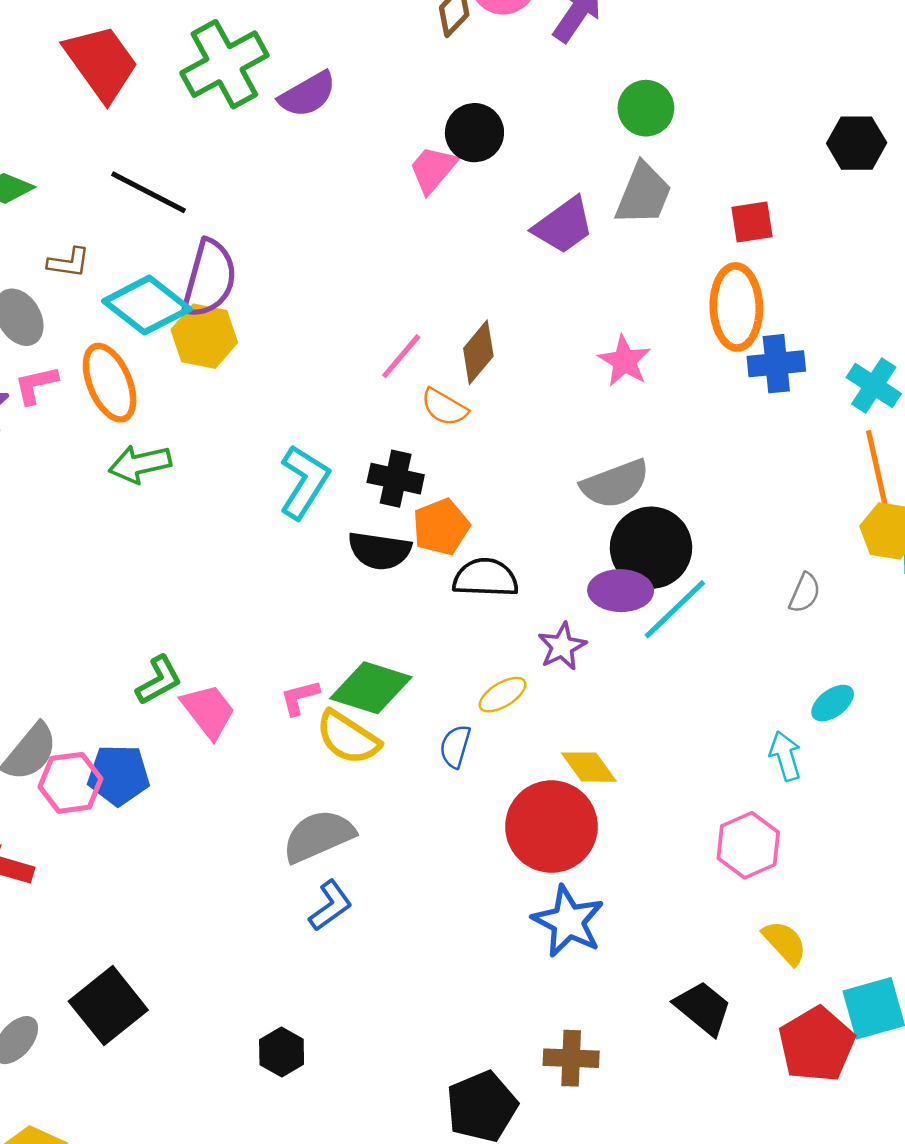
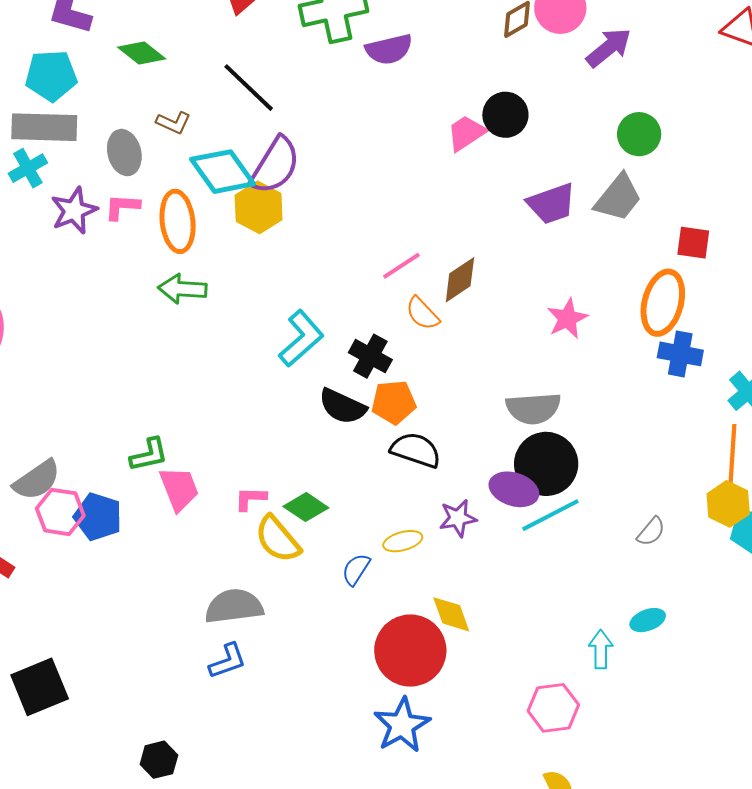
green diamond: (371, 688) -> (306, 507), size x0.7

